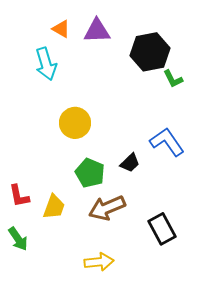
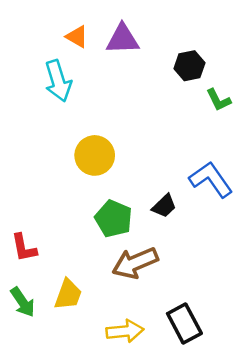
black hexagon: (150, 52) -> (189, 66), size x0.6
yellow trapezoid: (54, 207) -> (68, 294), moved
black rectangle: (162, 229) -> (184, 324), moved

